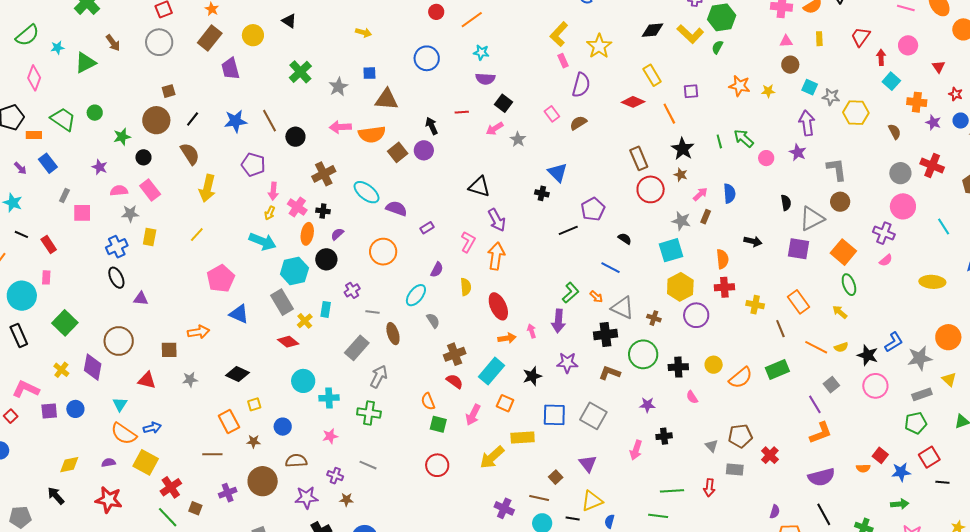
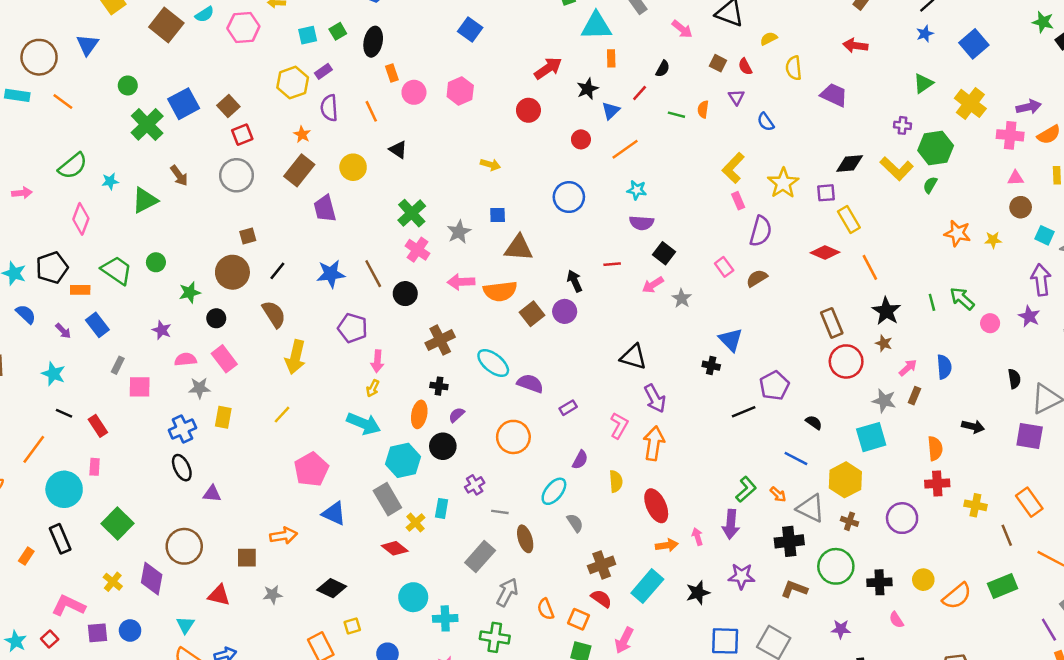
purple square: (691, 91) -> (826, 193), moved
pink cross: (297, 207) -> (418, 250), moved
yellow hexagon: (680, 287) -> (845, 480), moved
orange semicircle: (428, 401) -> (546, 609), moved
orange square: (505, 403) -> (579, 619), moved

